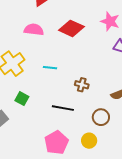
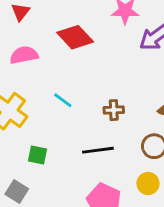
red diamond: (71, 28) -> (75, 37), turned 40
cyan line: (50, 68) -> (63, 100), turned 48

